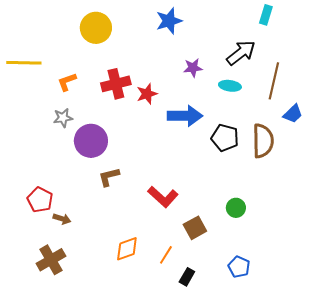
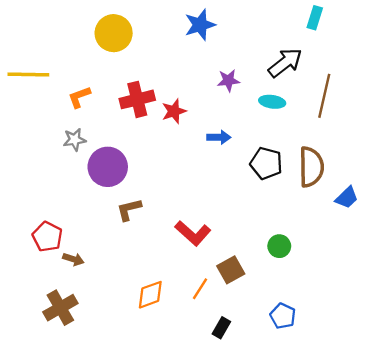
blue trapezoid: (293, 114) -> (347, 198), moved
blue arrow: (185, 116) -> (219, 137), size x0.6
orange line: (166, 255) -> (200, 289), moved

